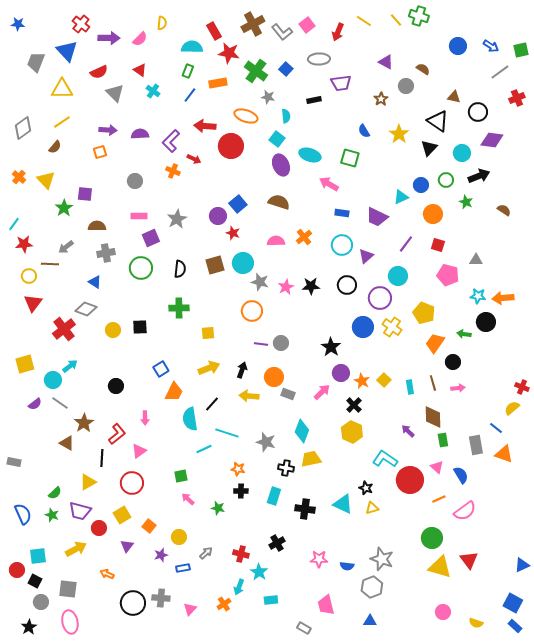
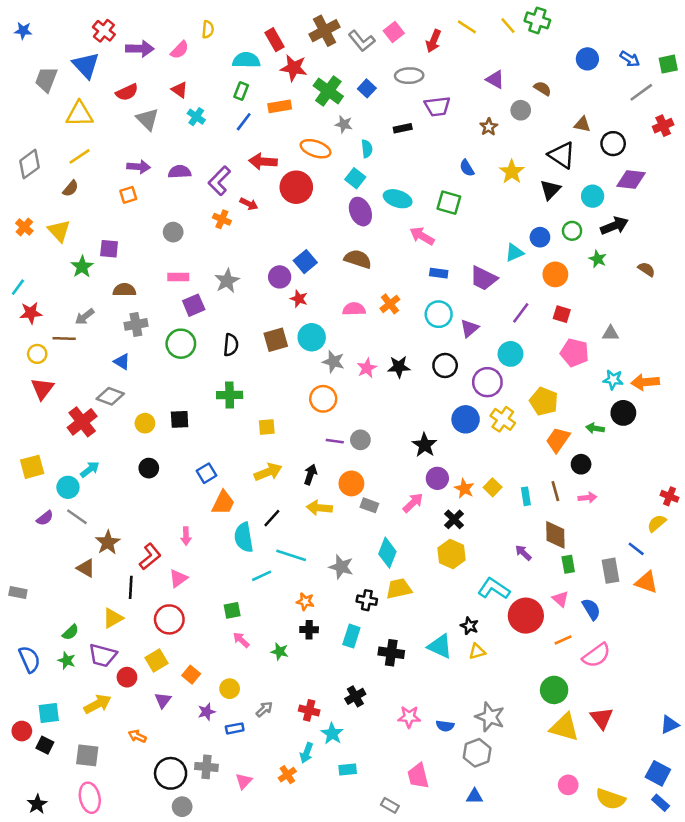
black circle: (116, 386) -> (149, 468), moved
gray circle: (41, 602) -> (182, 807), moved
yellow semicircle: (476, 623) -> (611, 799), size x1.6

